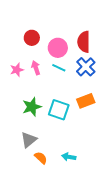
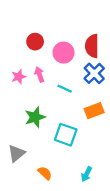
cyan line: (59, 68) -> (65, 89), moved
cyan square: (59, 110) -> (66, 135), moved
gray triangle: (29, 140) -> (16, 153), moved
cyan arrow: (69, 157) -> (87, 174), moved, turned -72

